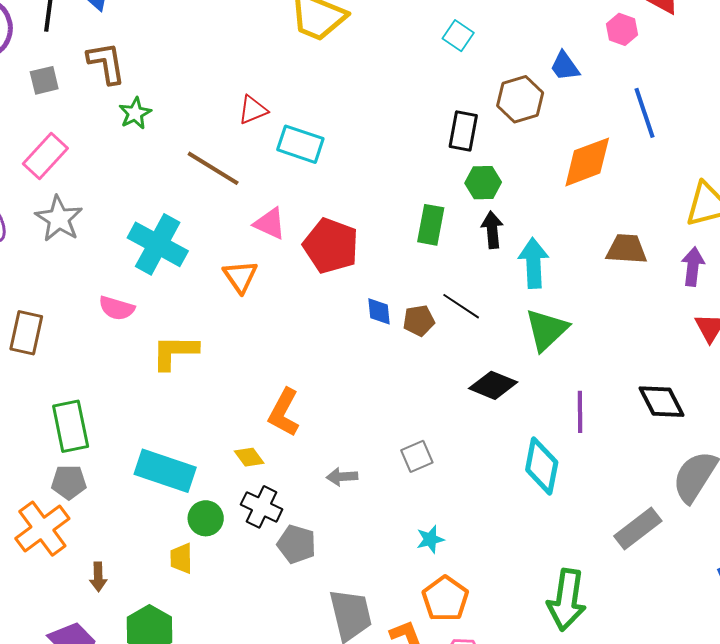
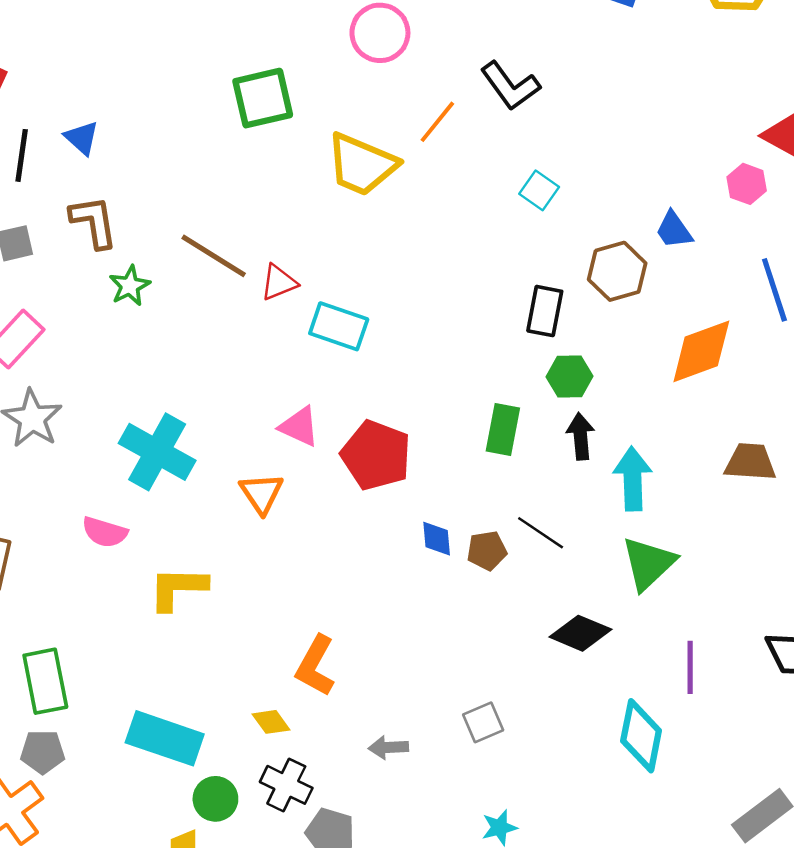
brown line: (213, 168) -> (214, 256), moved

